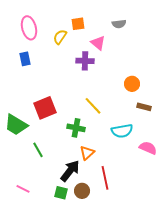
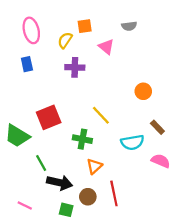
purple cross: (85, 61) -> (75, 67), moved
brown rectangle: (144, 107) -> (157, 127), moved, turned 32
black arrow: (70, 171) -> (60, 183), moved, turned 65
brown circle: (82, 191) -> (88, 197), moved

